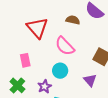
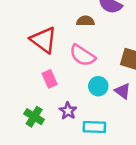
pink rectangle: (25, 60) -> (50, 79), moved
cyan circle: (60, 71) -> (98, 86), moved

